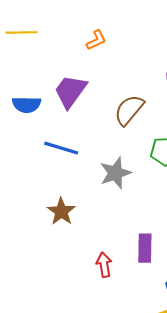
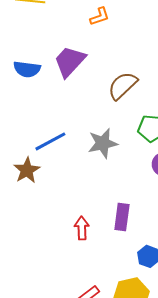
blue line: (61, 148) -> (50, 141), moved, turned -52
brown star: (61, 212) -> (27, 170), moved

